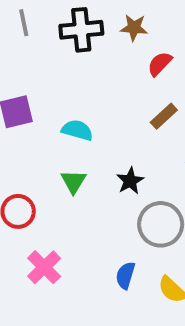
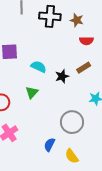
red semicircle: (160, 64) -> (86, 41), turned -144
black star: (130, 181) -> (62, 76), moved

